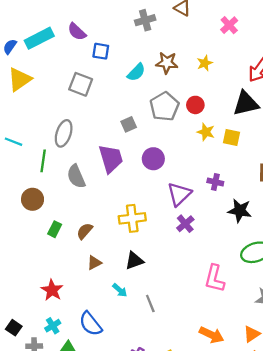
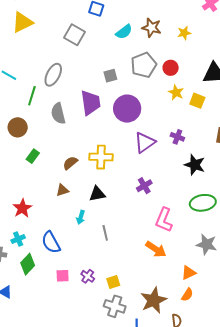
purple circle: (153, 159) -> (127, 109), size x1.4
purple cross: (185, 224) -> (144, 186), moved
brown semicircle: (85, 231) -> (70, 163), moved
cyan arrow: (120, 290) -> (81, 217), turned 56
orange arrow: (212, 335) -> (156, 249), moved

